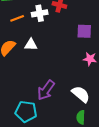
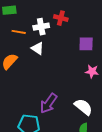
orange line: (17, 18) -> (19, 32), turned 32
white triangle: (31, 45) -> (38, 48), moved, turned 32

